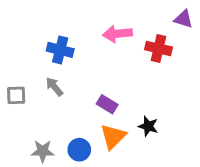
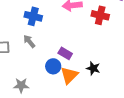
blue circle: (79, 150) -> (53, 66), moved

